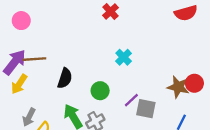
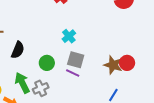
purple line: (131, 100) -> (73, 73), turned 64
gray square: (146, 109) -> (76, 60), moved

